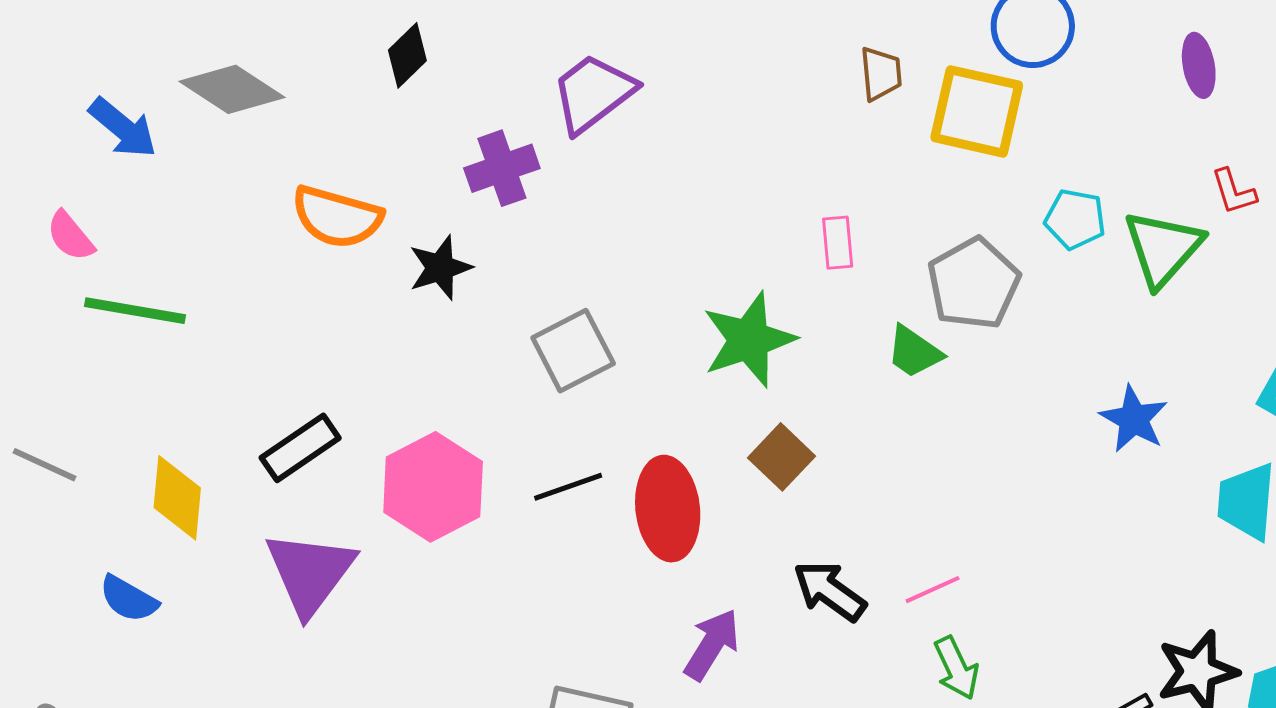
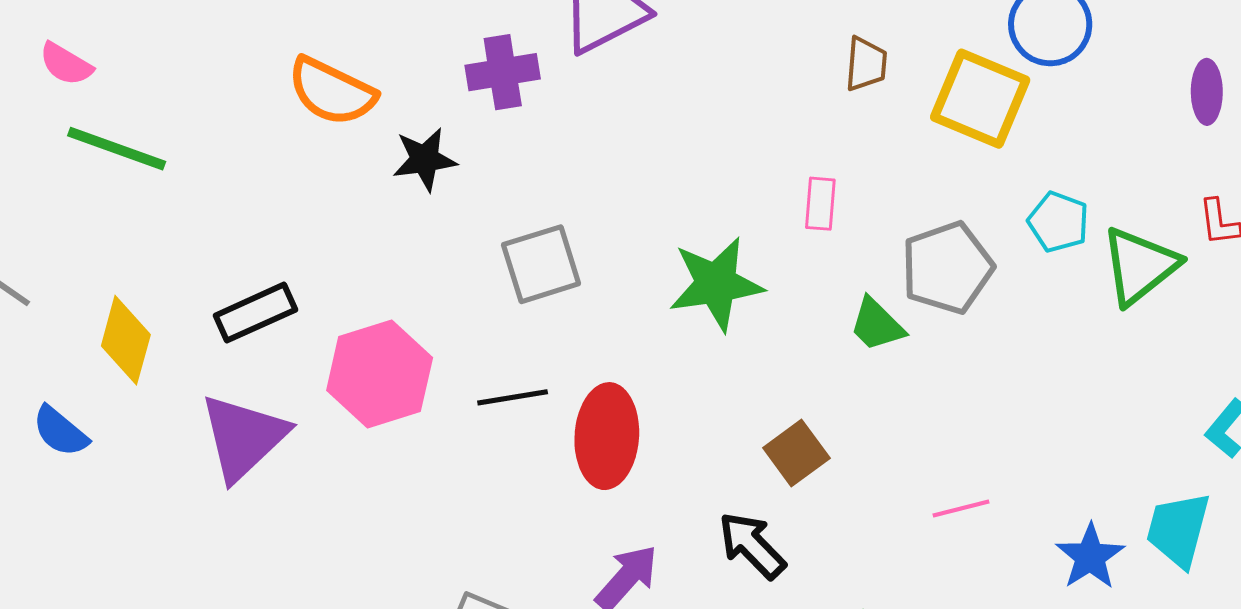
brown trapezoid: (881, 74) -> (866, 64), moved
pink semicircle: (70, 236) -> (66, 64), turned -30
blue star: (1134, 419) -> (1090, 557), moved
brown square: (782, 457) -> (796, 453), moved
pink line: (933, 590) -> (961, 508), moved

